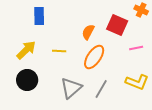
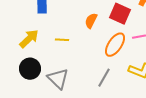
orange ellipse: (94, 57) -> (115, 45), moved
gray triangle: (71, 88) -> (58, 79), moved, turned -35

